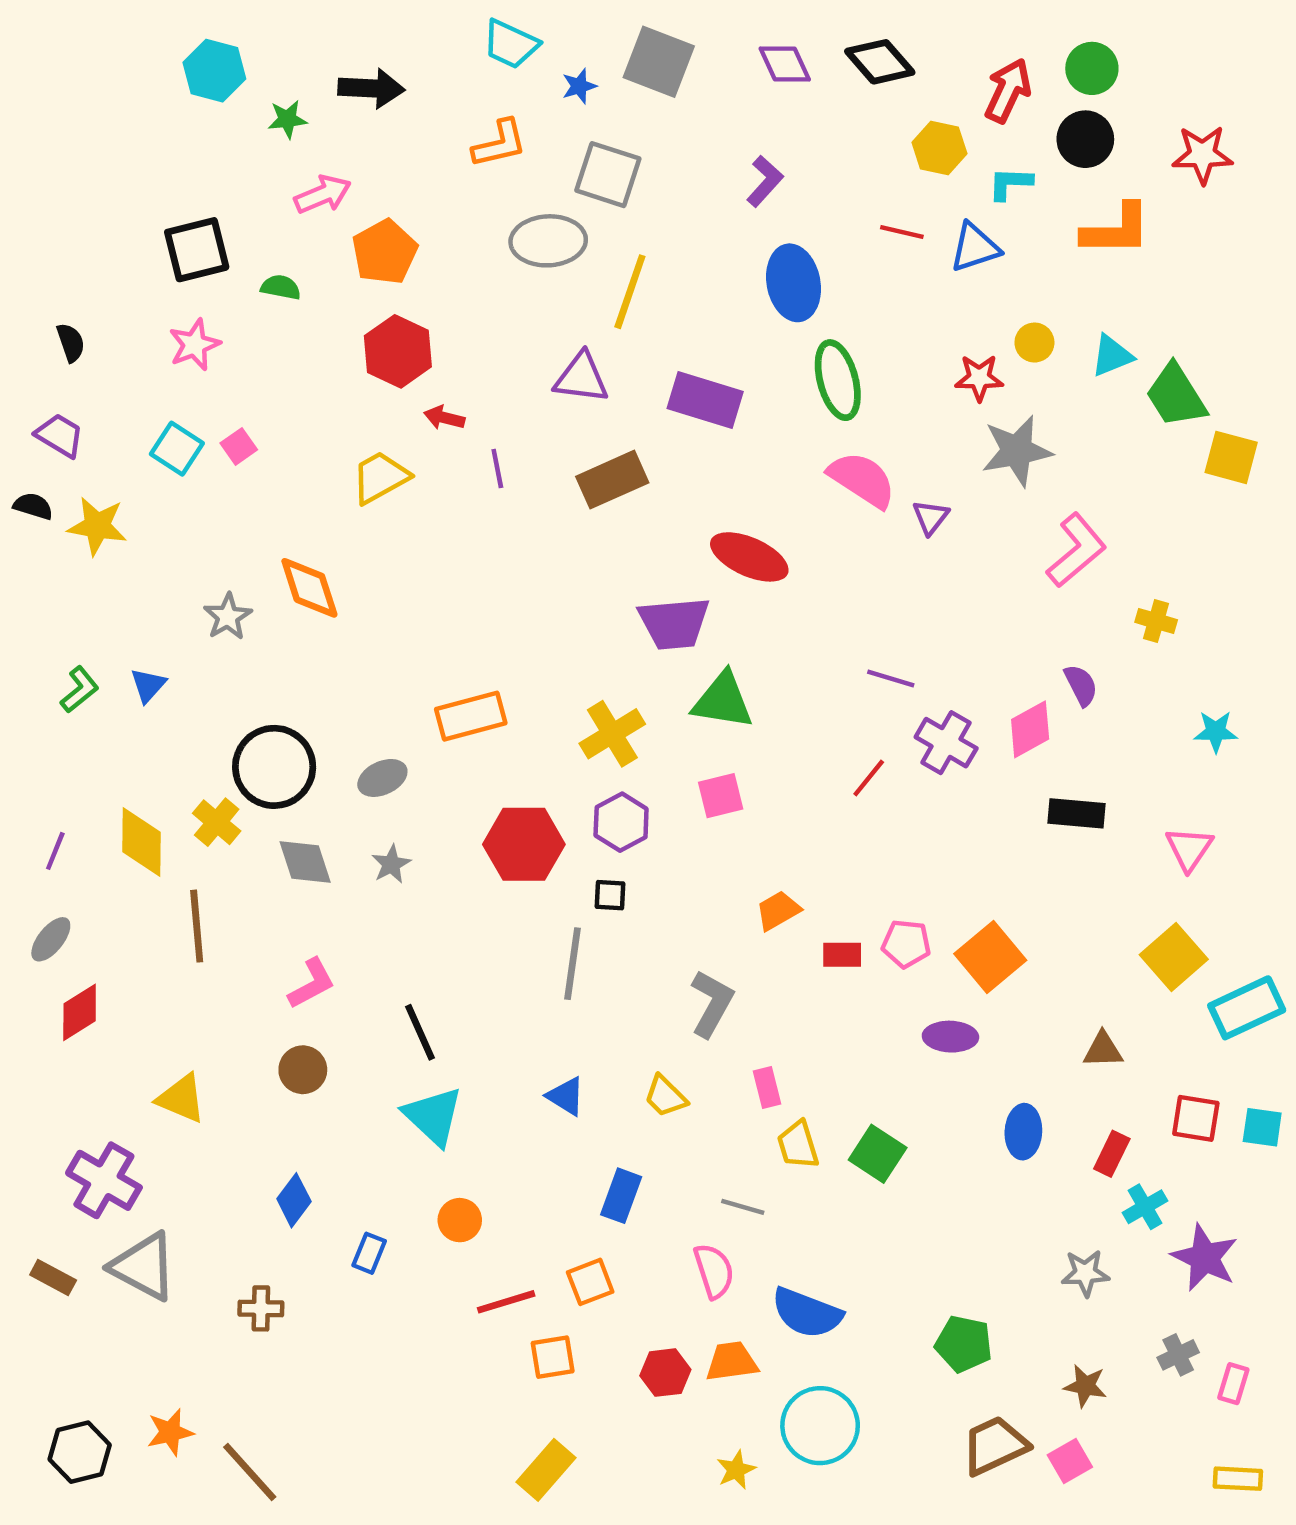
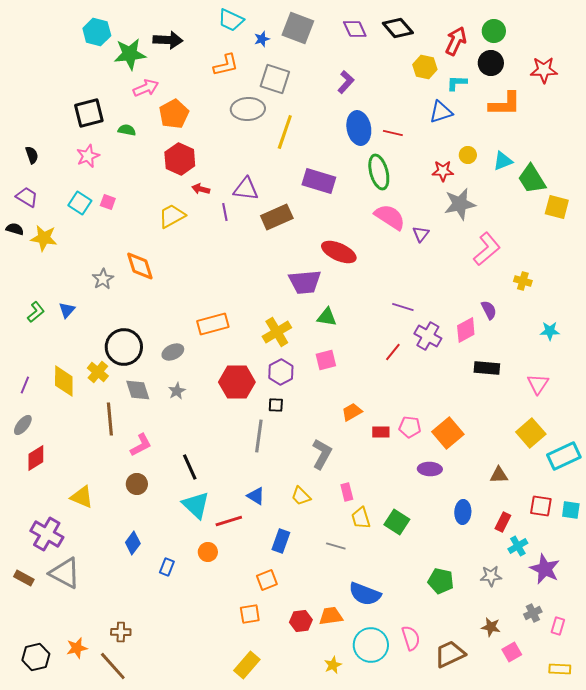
green star: (287, 119) -> (130, 54), size x1.8
red line: (902, 232) -> (393, 133), moved
purple triangle: (581, 378) -> (246, 189), moved
pink square: (239, 446) -> (108, 202), turned -35
green triangle: (723, 701) -> (327, 317), size x0.7
brown line: (197, 926) -> (110, 419), moved
pink semicircle: (714, 1271) -> (411, 638), moved
red line: (506, 1302) -> (229, 521), moved
brown cross: (261, 1308) -> (121, 632), moved
green pentagon: (964, 1344) -> (441, 581), moved
pink square: (1070, 1461) -> (512, 652), moved

